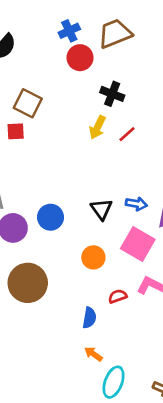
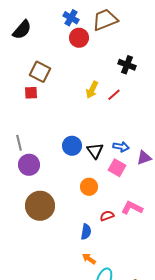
blue cross: (69, 31) -> (71, 18), turned -35
black cross: (112, 94) -> (127, 65), moved
blue circle: (51, 217) -> (72, 146), moved
pink square: (138, 244) -> (117, 168), moved, size x0.7

